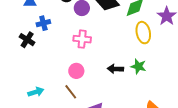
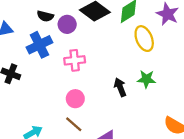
blue cross: (43, 23) -> (39, 45), moved, size x1.5
black arrow: (115, 69) -> (120, 87), turned 77

